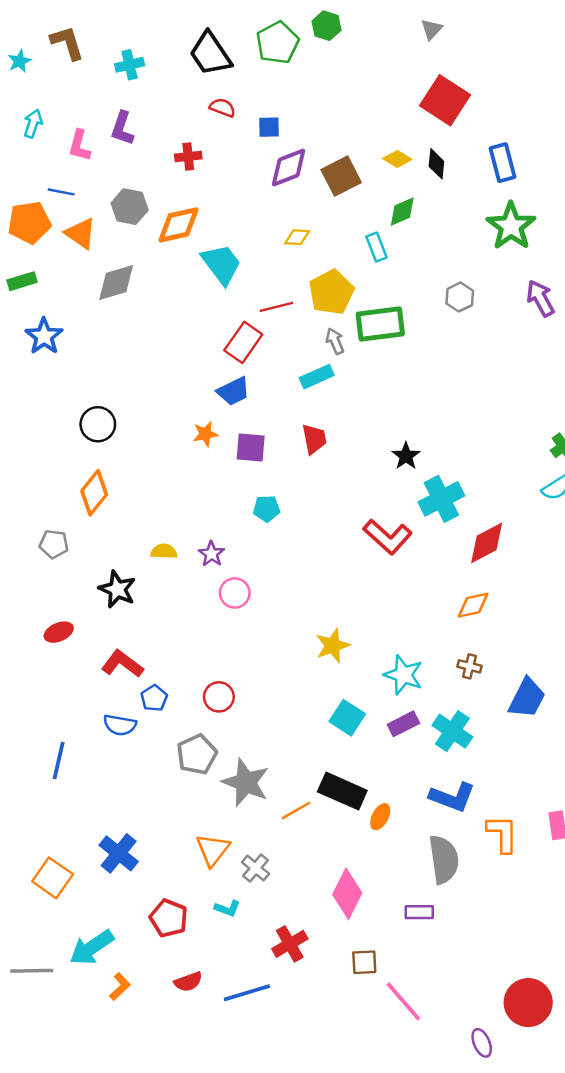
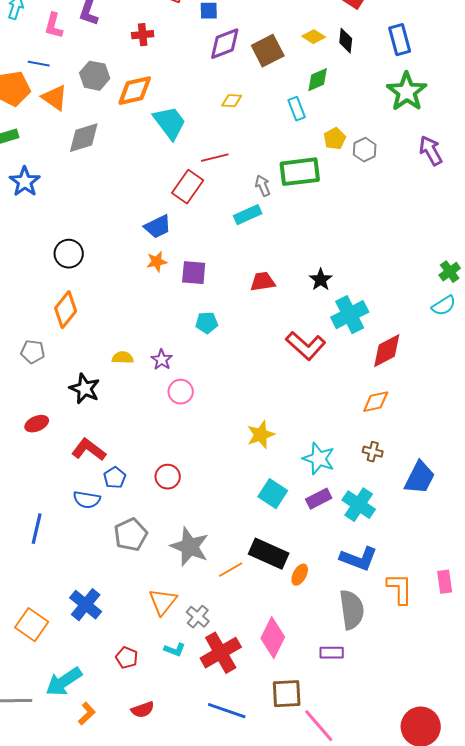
yellow pentagon: (331, 292) -> (335, 139), moved, size x0.6
blue trapezoid: (234, 391) -> (158, 227), moved
red trapezoid: (314, 439) -> (263, 282), moved, turned -88
gray pentagon: (197, 754) -> (131, 535), moved
red pentagon: (169, 918) -> (127, 658), size x0.7
red cross: (290, 944) -> (221, 653), moved, size x1.4
brown square: (364, 962) -> (287, 694), size x1.4
blue line: (247, 993) -> (227, 711), moved, turned 36

